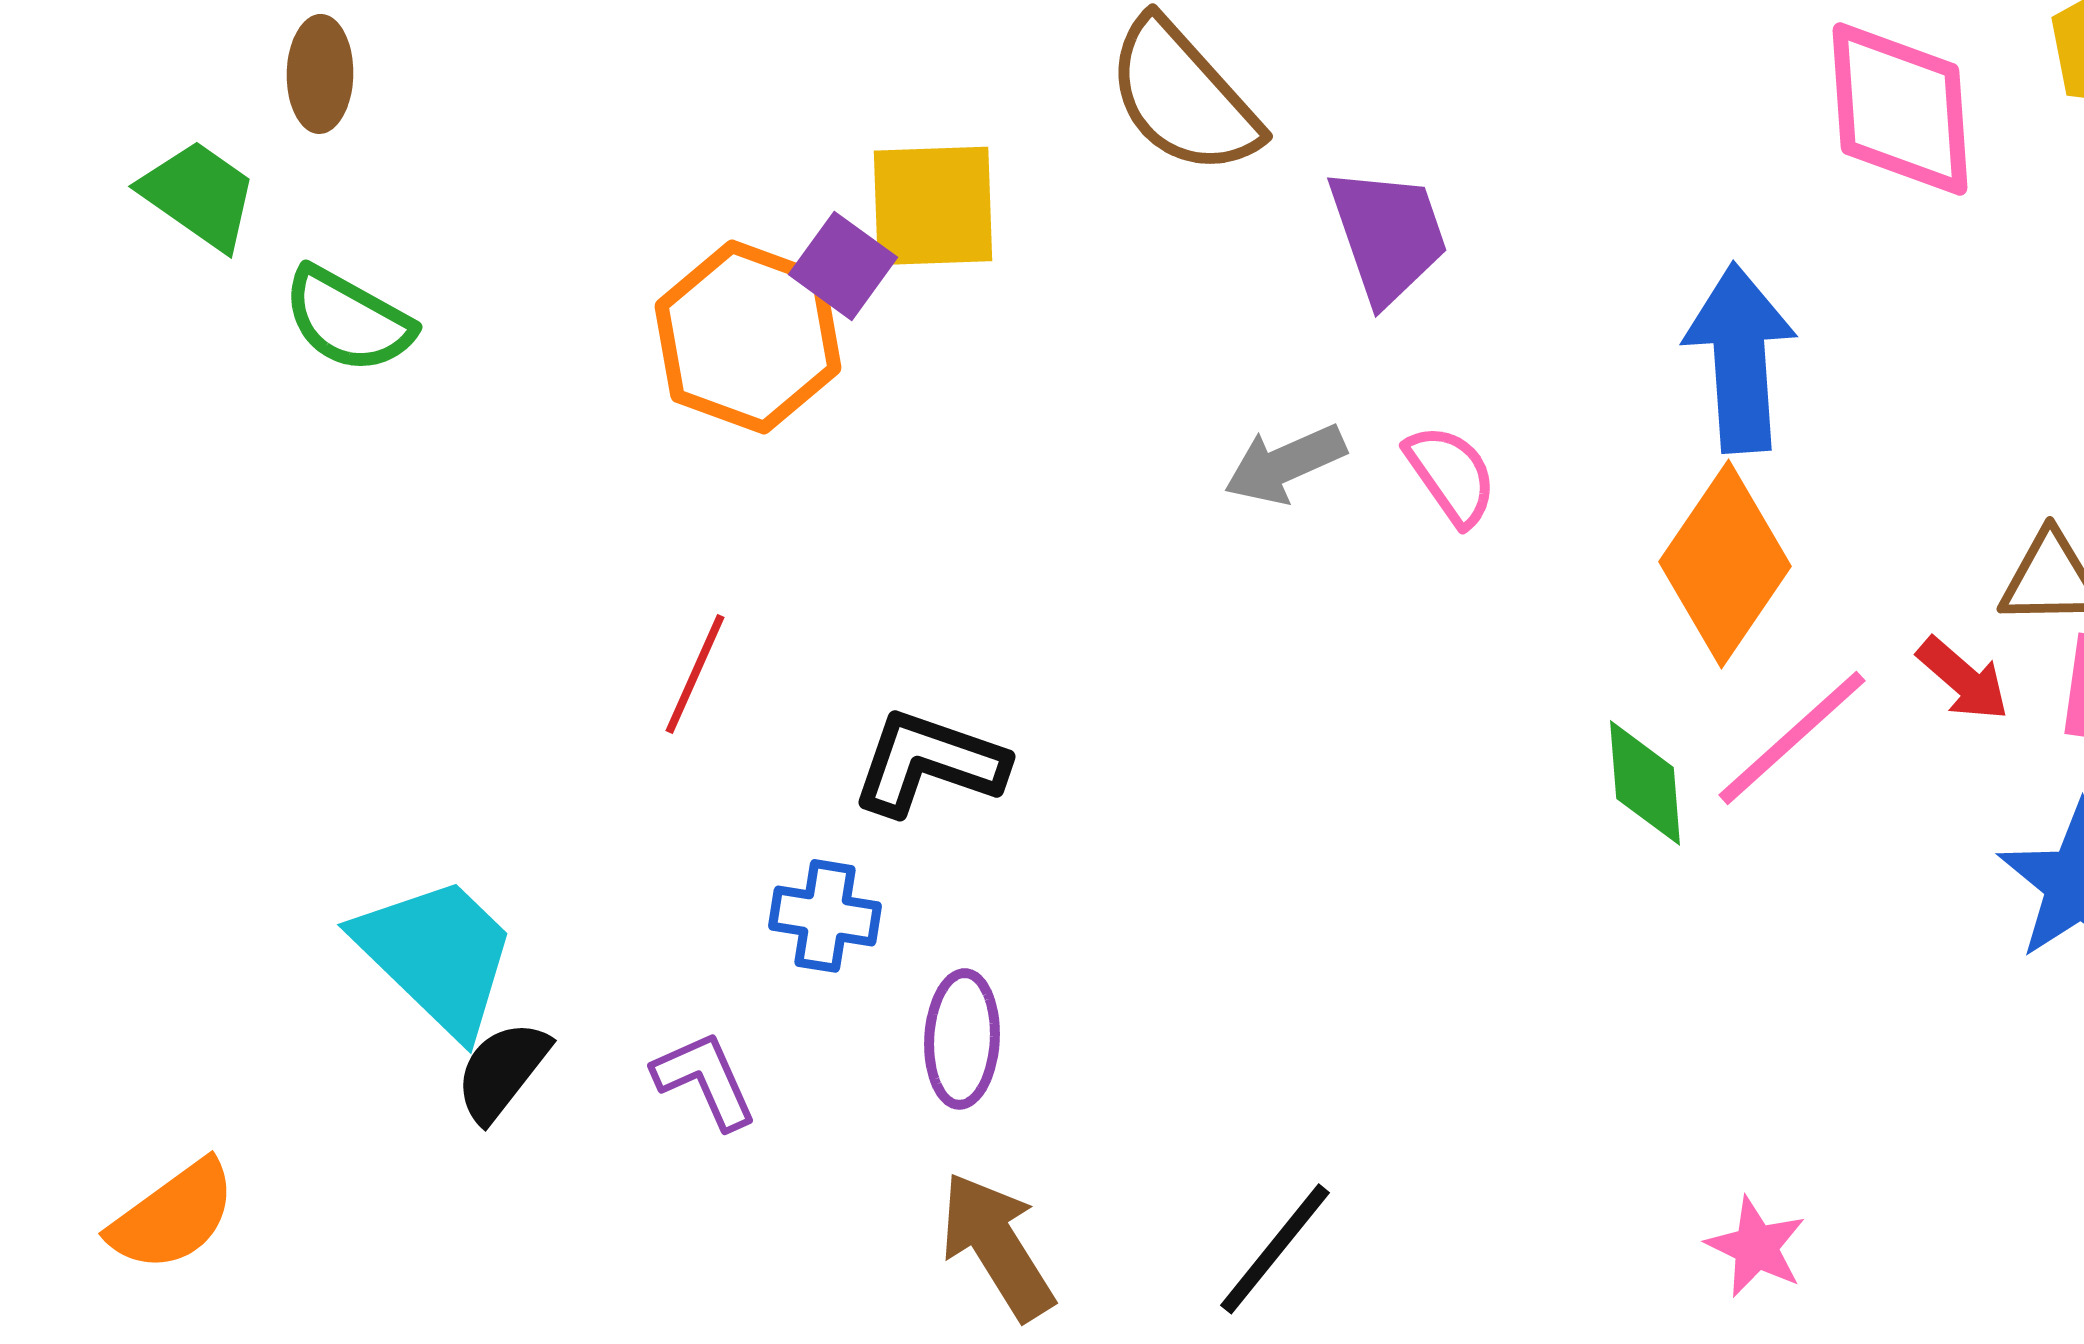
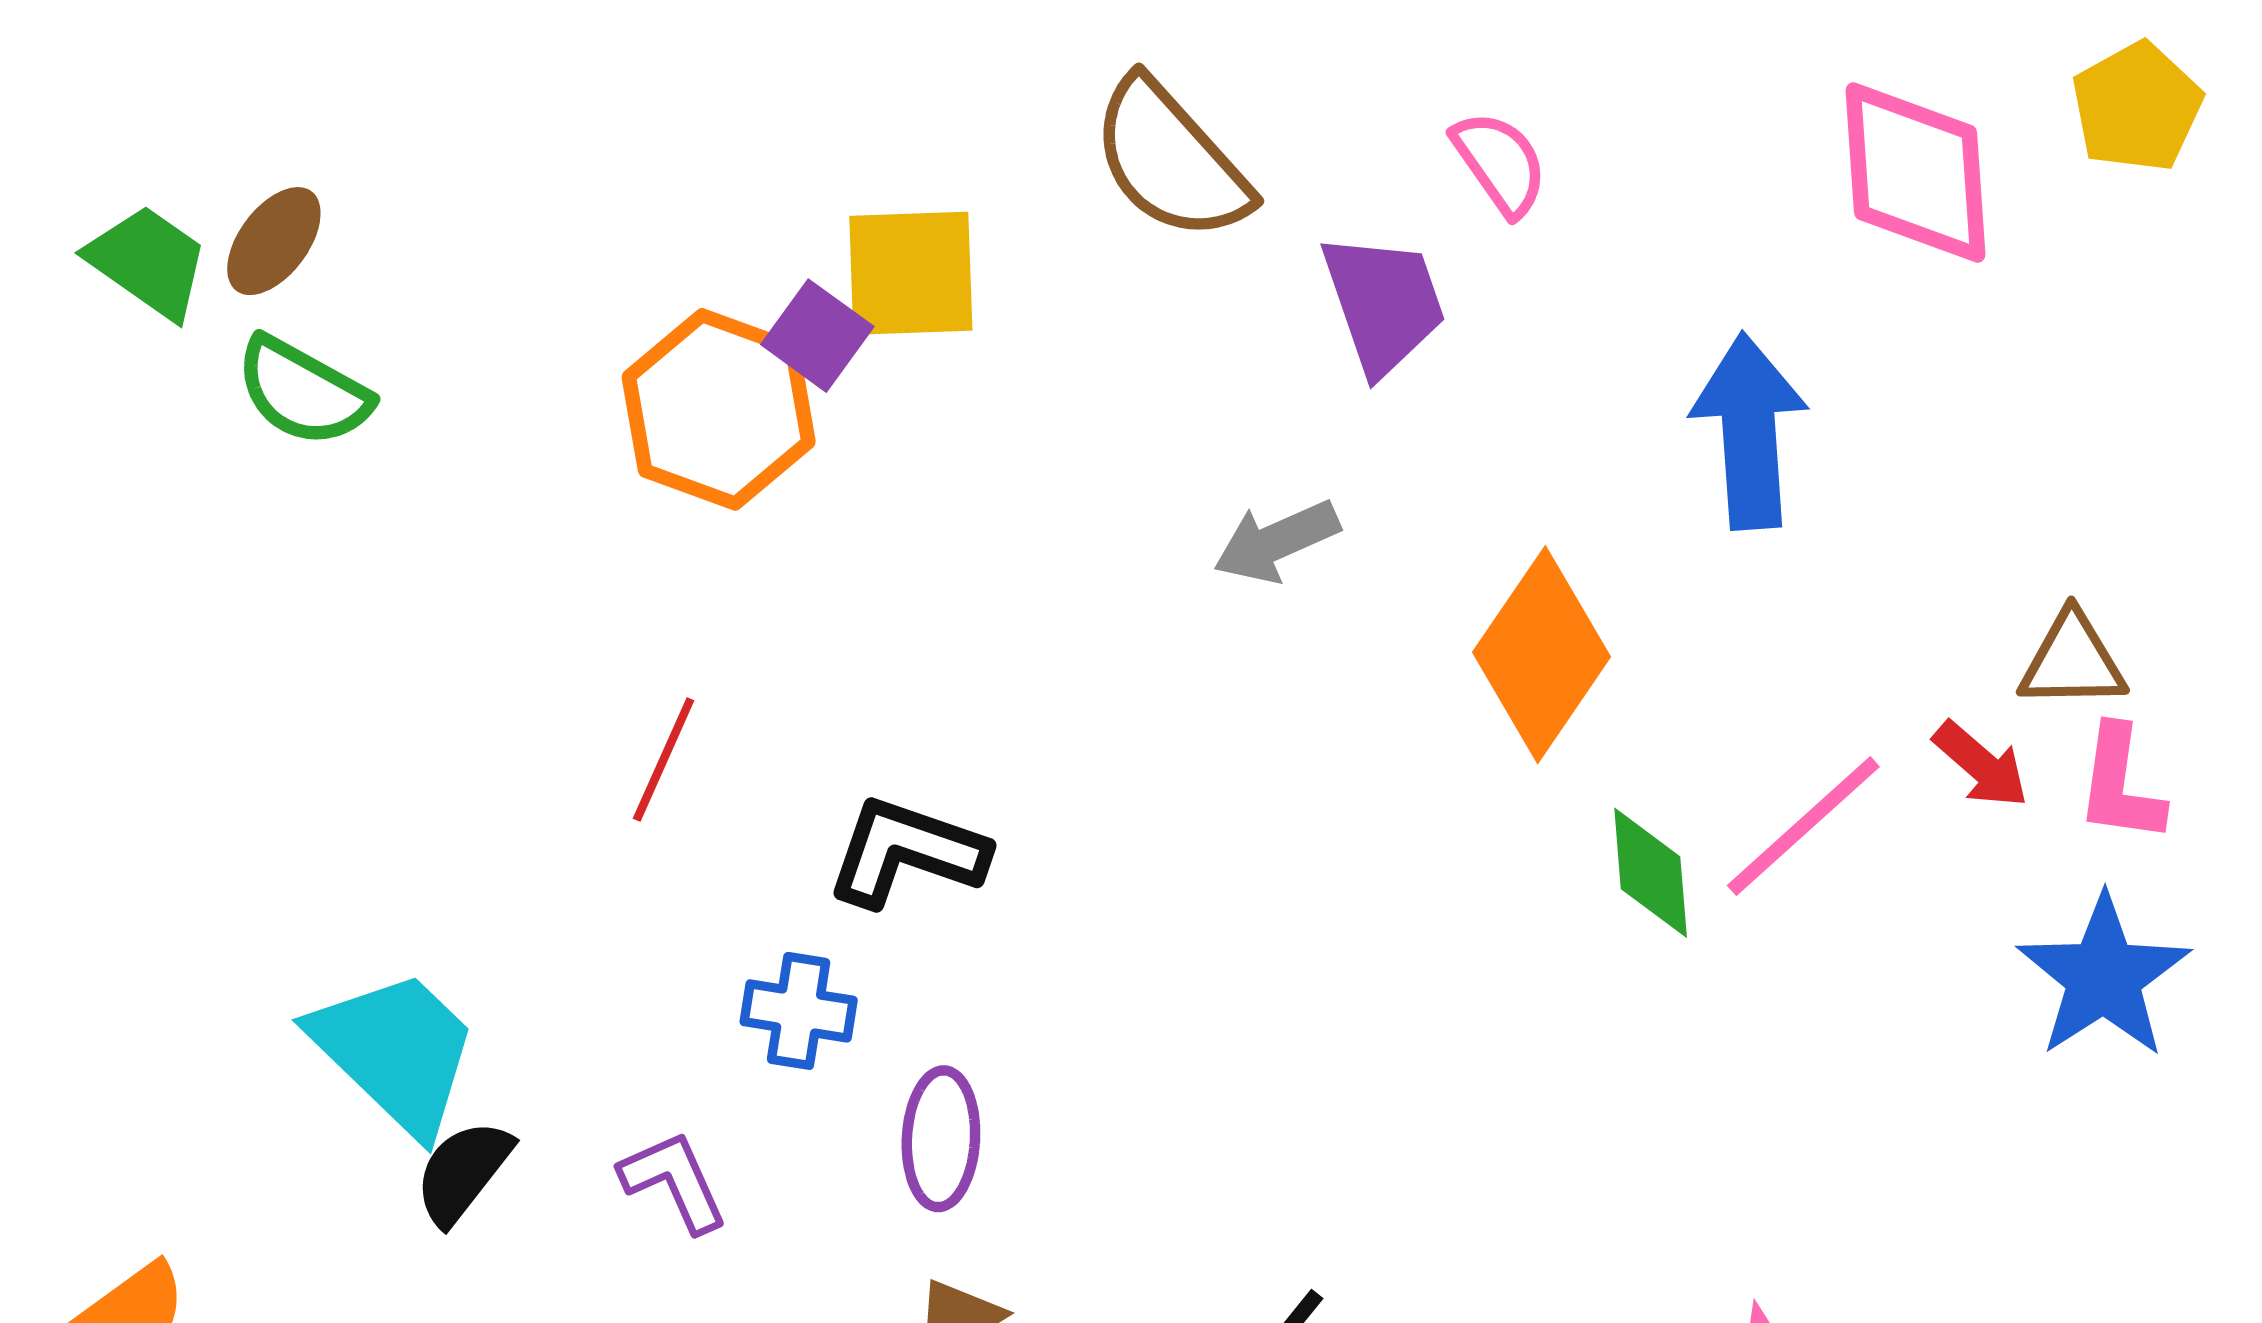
brown ellipse: (320, 74) -> (274, 241), moved, turned 36
pink semicircle: (1451, 475) -> (1500, 163), moved
orange diamond: (1725, 564) -> (1541, 655), moved

